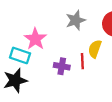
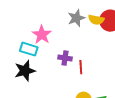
yellow semicircle: (95, 49) -> (96, 20), moved, turned -98
red line: (82, 61) -> (81, 67), moved

